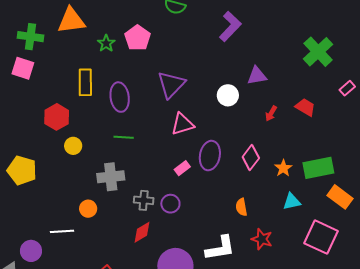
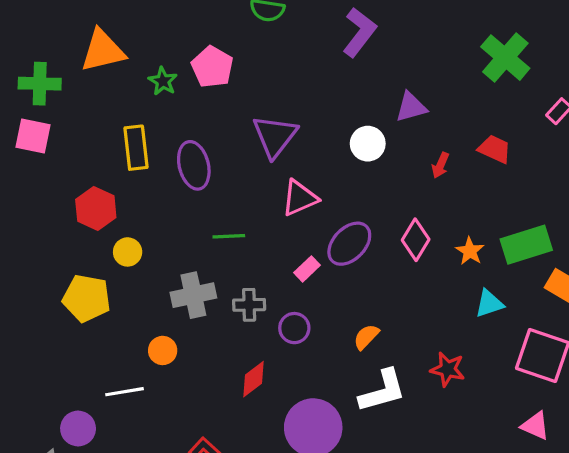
green line: (124, 137) -> (229, 236), moved
purple ellipse: (210, 156) -> (349, 244), turned 40
yellow pentagon: (22, 170) -> (87, 298), moved
gray cross: (144, 200) -> (249, 305), moved
orange semicircle: (241, 207) -> (366, 337), moved, turned 60

